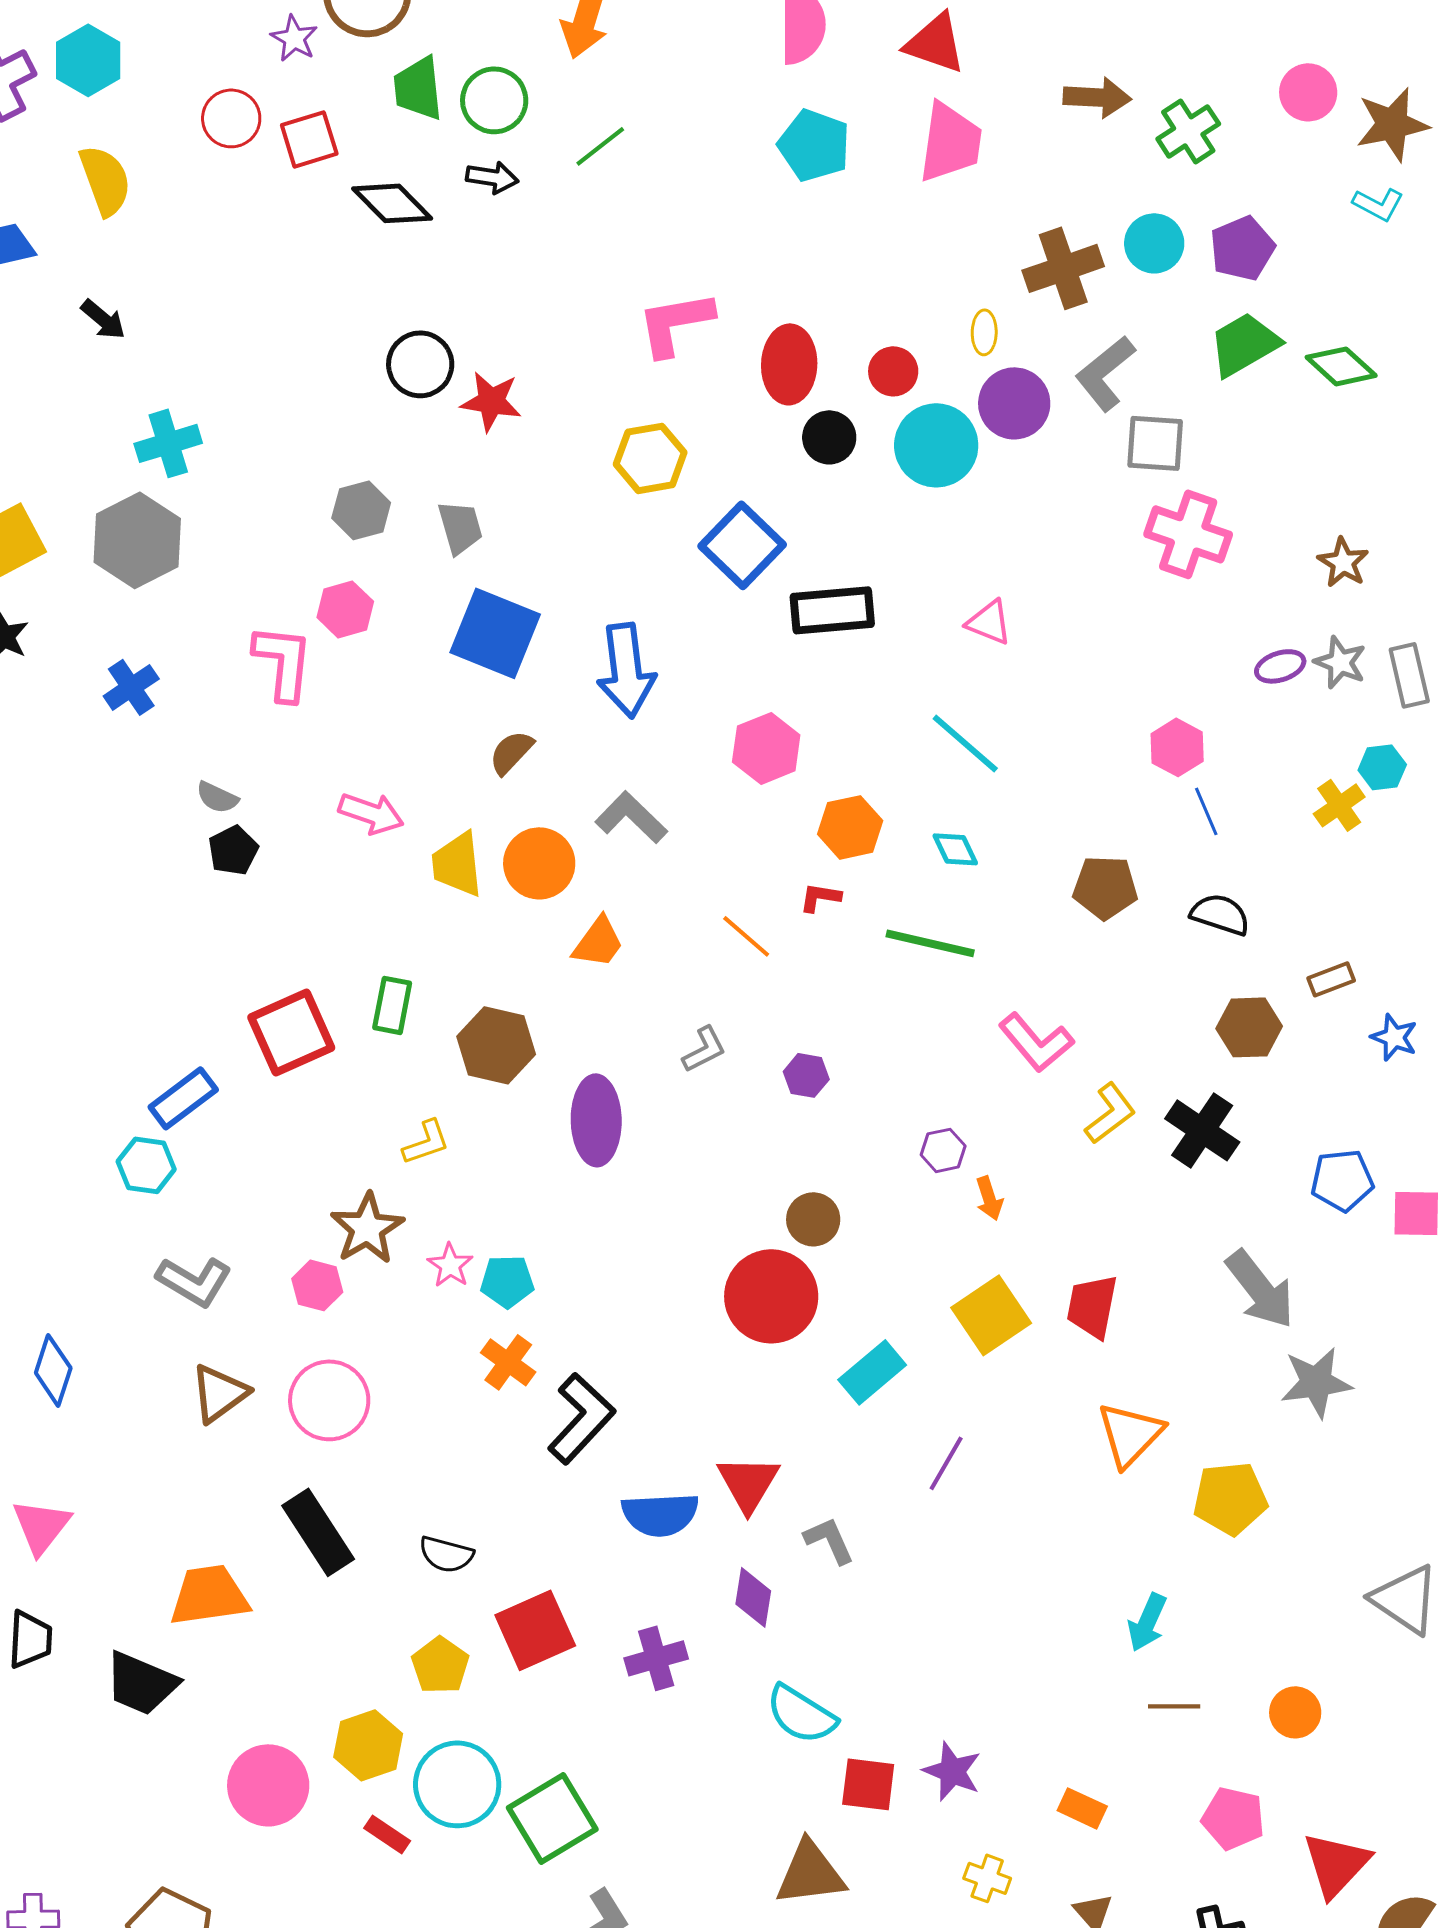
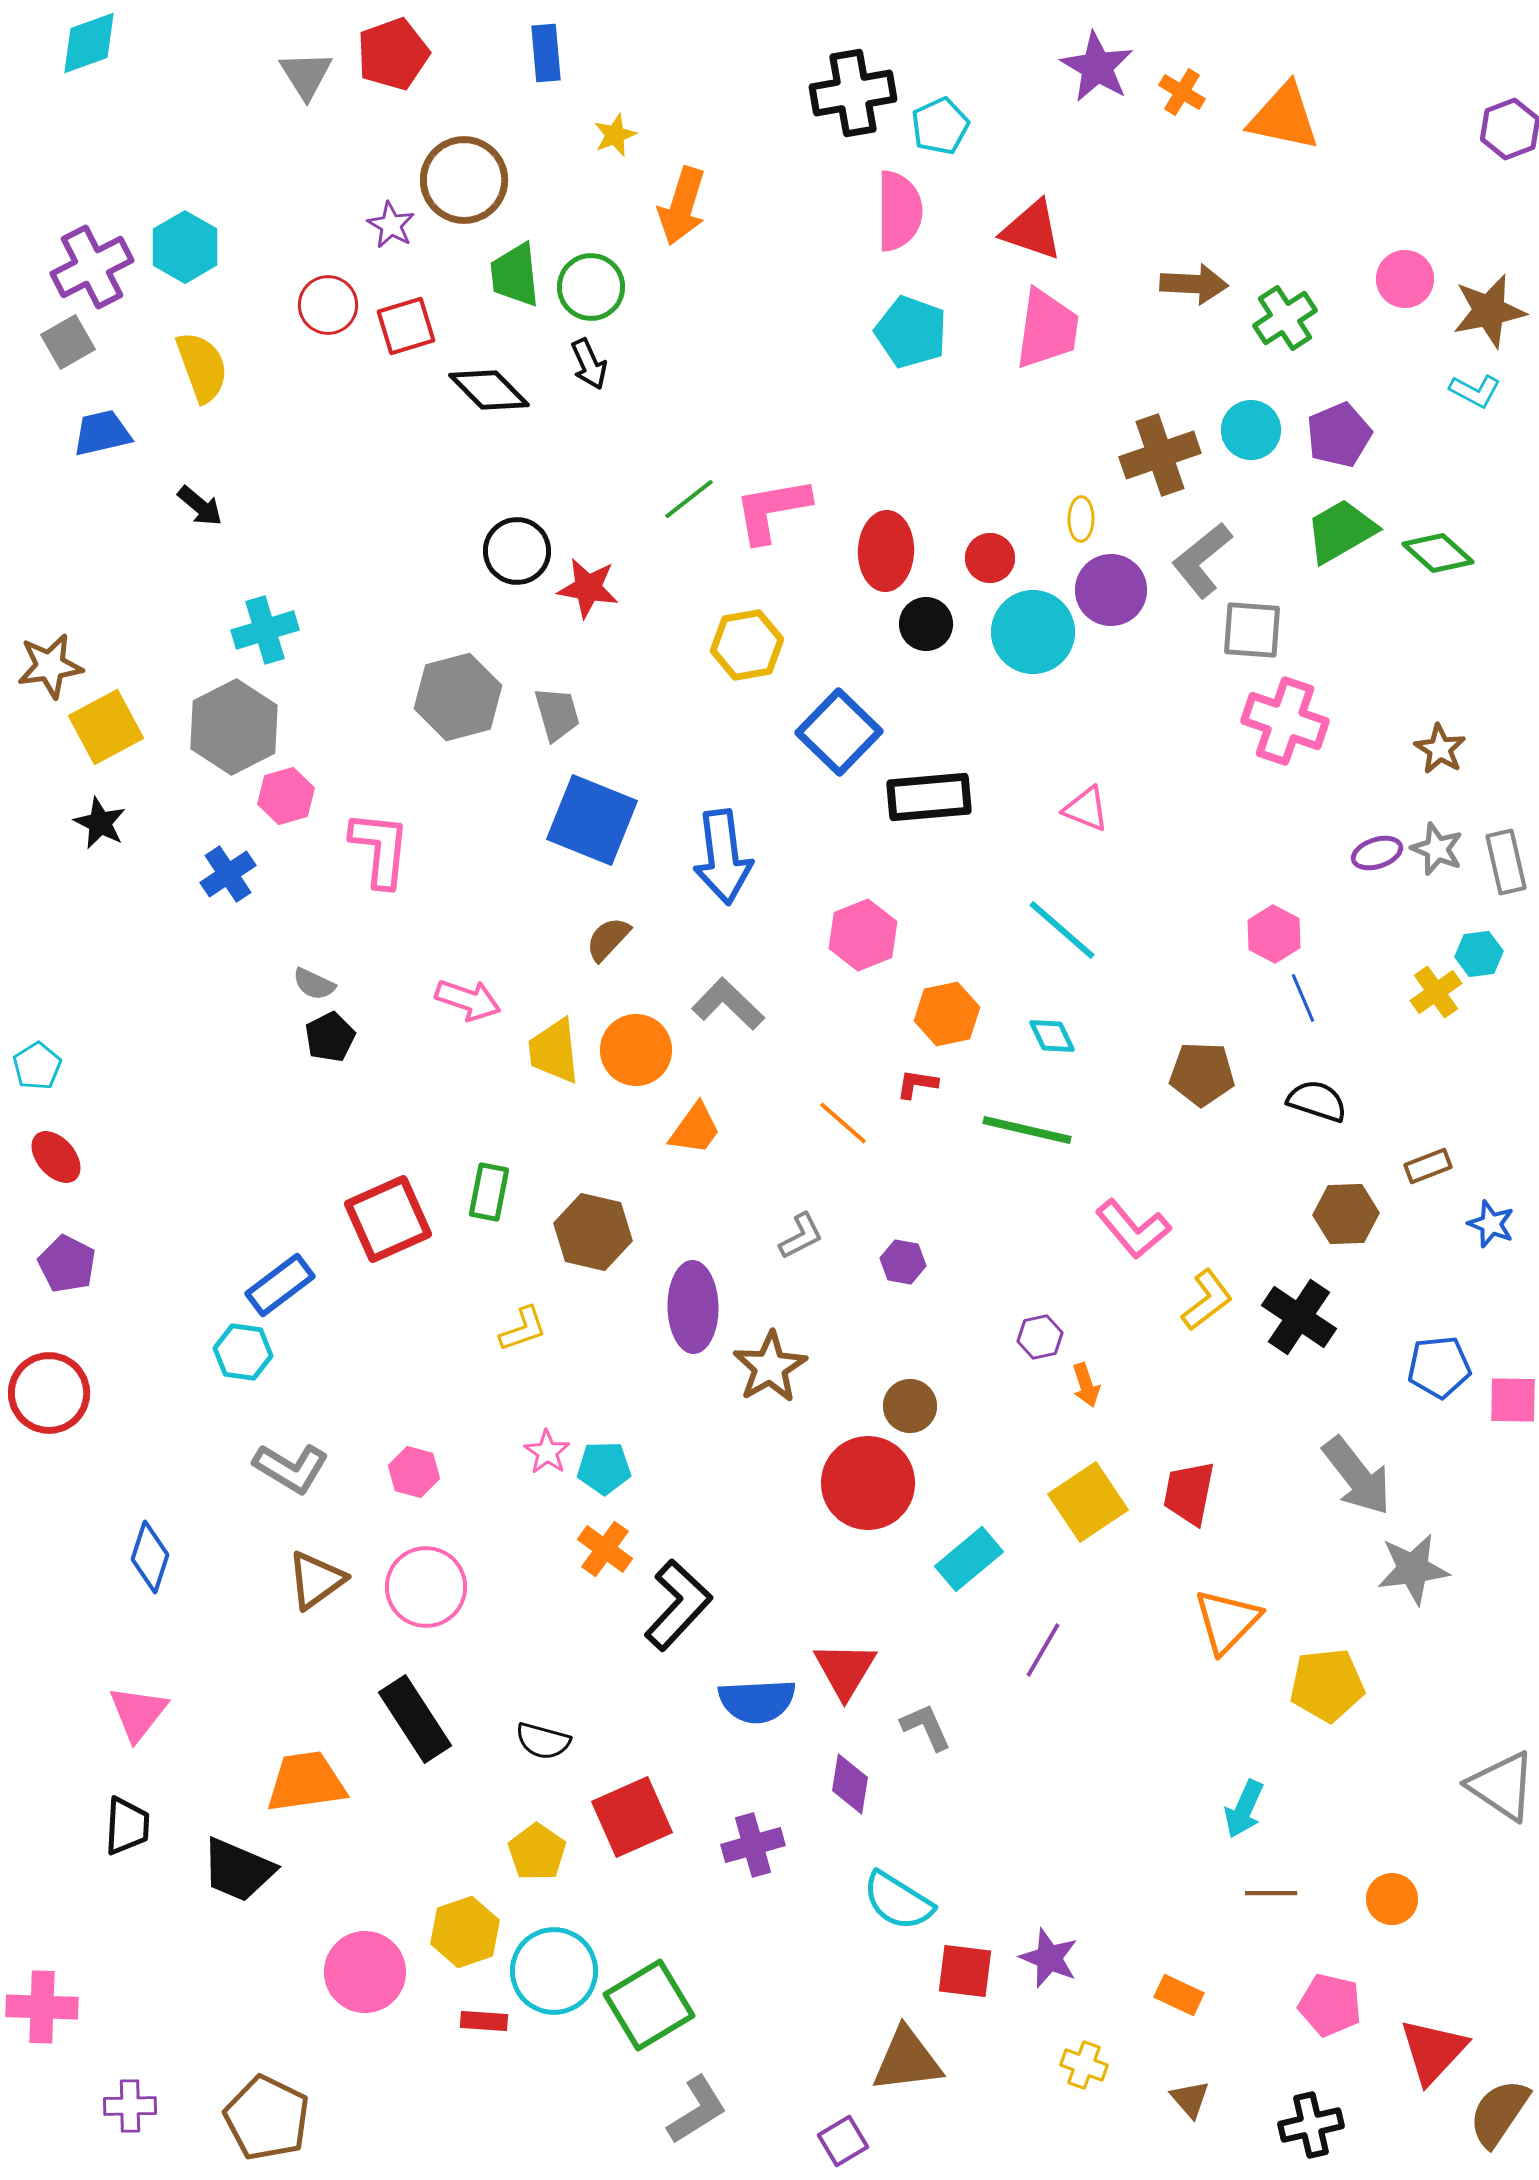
green line: (600, 146) -> (689, 499), moved
black arrow: (492, 177) -> (589, 364), turned 57
gray hexagon: (361, 510) -> (458, 697), size x1.5
pink hexagon: (345, 609) -> (286, 796), moved
brown star: (367, 1228) -> (770, 1367), moved
red rectangle: (387, 1834) -> (484, 2021), turned -30

